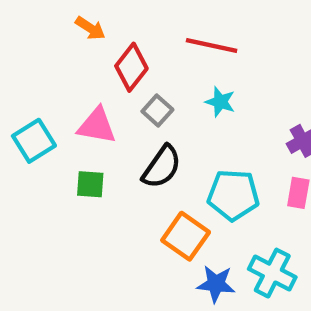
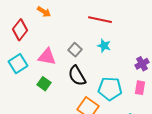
red diamond: (131, 67) -> (20, 30), moved
black semicircle: (162, 167) -> (77, 76), turned 115
green square: (90, 184) -> (44, 84), turned 32

